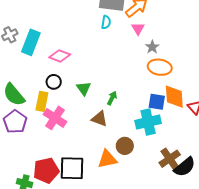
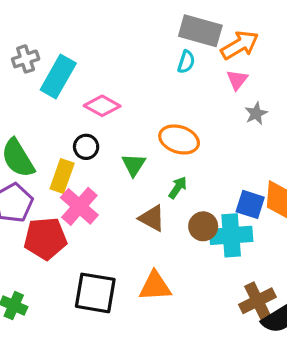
orange ellipse: (160, 67) -> (179, 139), moved
brown circle: (125, 146) -> (203, 226), moved
red pentagon: (46, 170) -> (45, 238), moved

